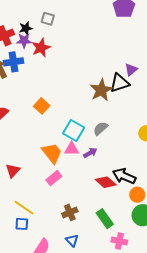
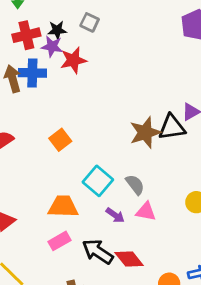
gray semicircle: (101, 128) -> (135, 185), turned 84
pink triangle: (72, 149) -> (146, 212), moved
orange trapezoid: (52, 153) -> (63, 207), turned -60
purple arrow: (90, 153) -> (115, 215), turned 56
black arrow: (124, 176) -> (98, 252), moved

